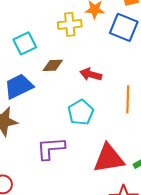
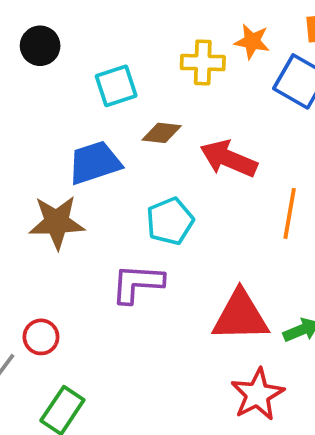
red arrow: (91, 74) -> (229, 159), size x1.4
cyan pentagon: (81, 112) -> (170, 221), moved

